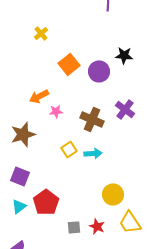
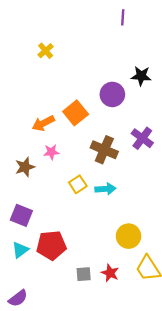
orange square: (69, 64) -> (76, 113), moved
pink star: (56, 111) -> (51, 152), moved
brown star: (23, 134) -> (25, 167), size x0.7
red pentagon: (46, 202) -> (51, 245), turned 30

